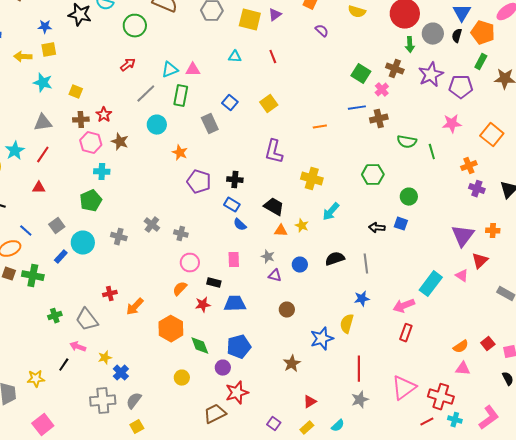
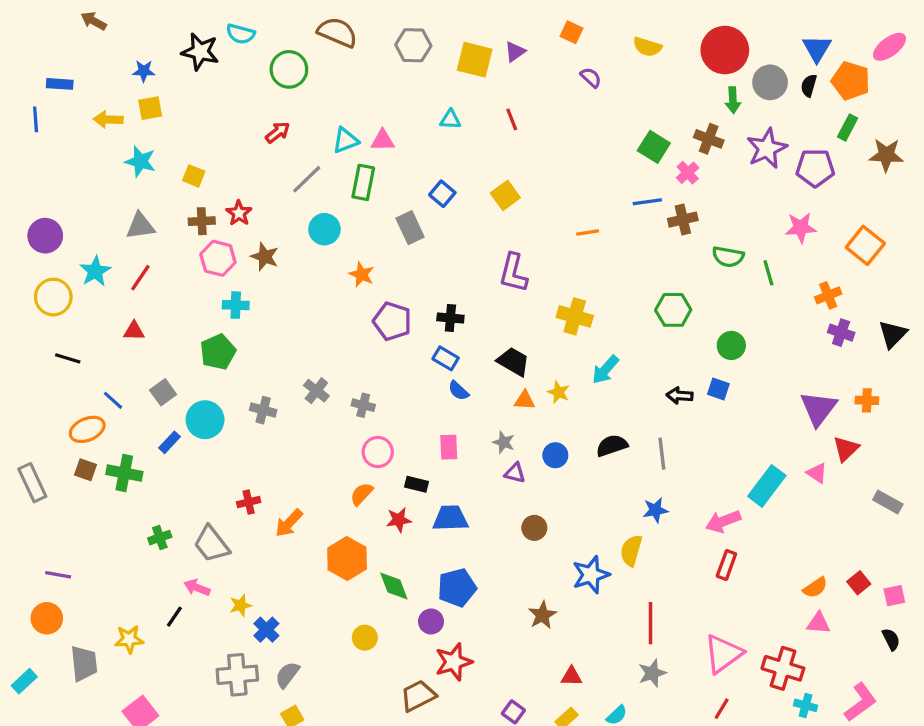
red triangle: (310, 402) -> (571, 676), turned 32
red line: (427, 422) -> (722, 709), moved, turned -32

